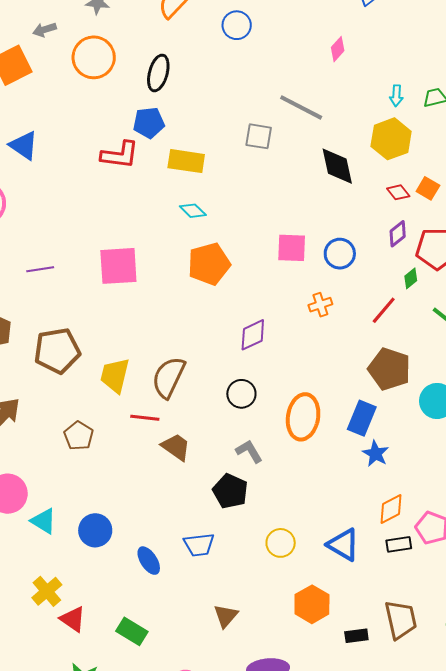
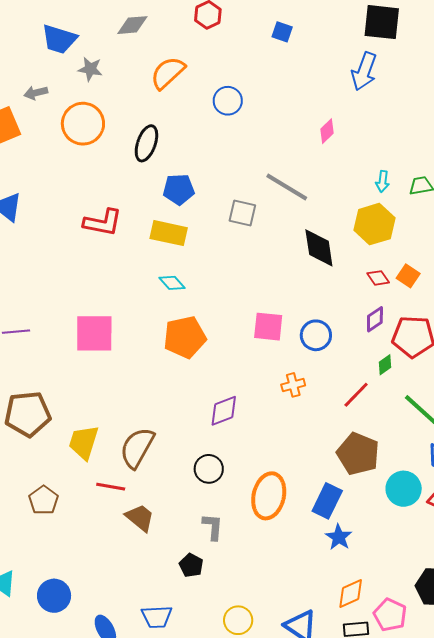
blue pentagon: (149, 123) -> (179, 189), moved
gray L-shape: (249, 451) -> (213, 527), turned 32
black pentagon: (230, 491) -> (191, 565), size x0.7

